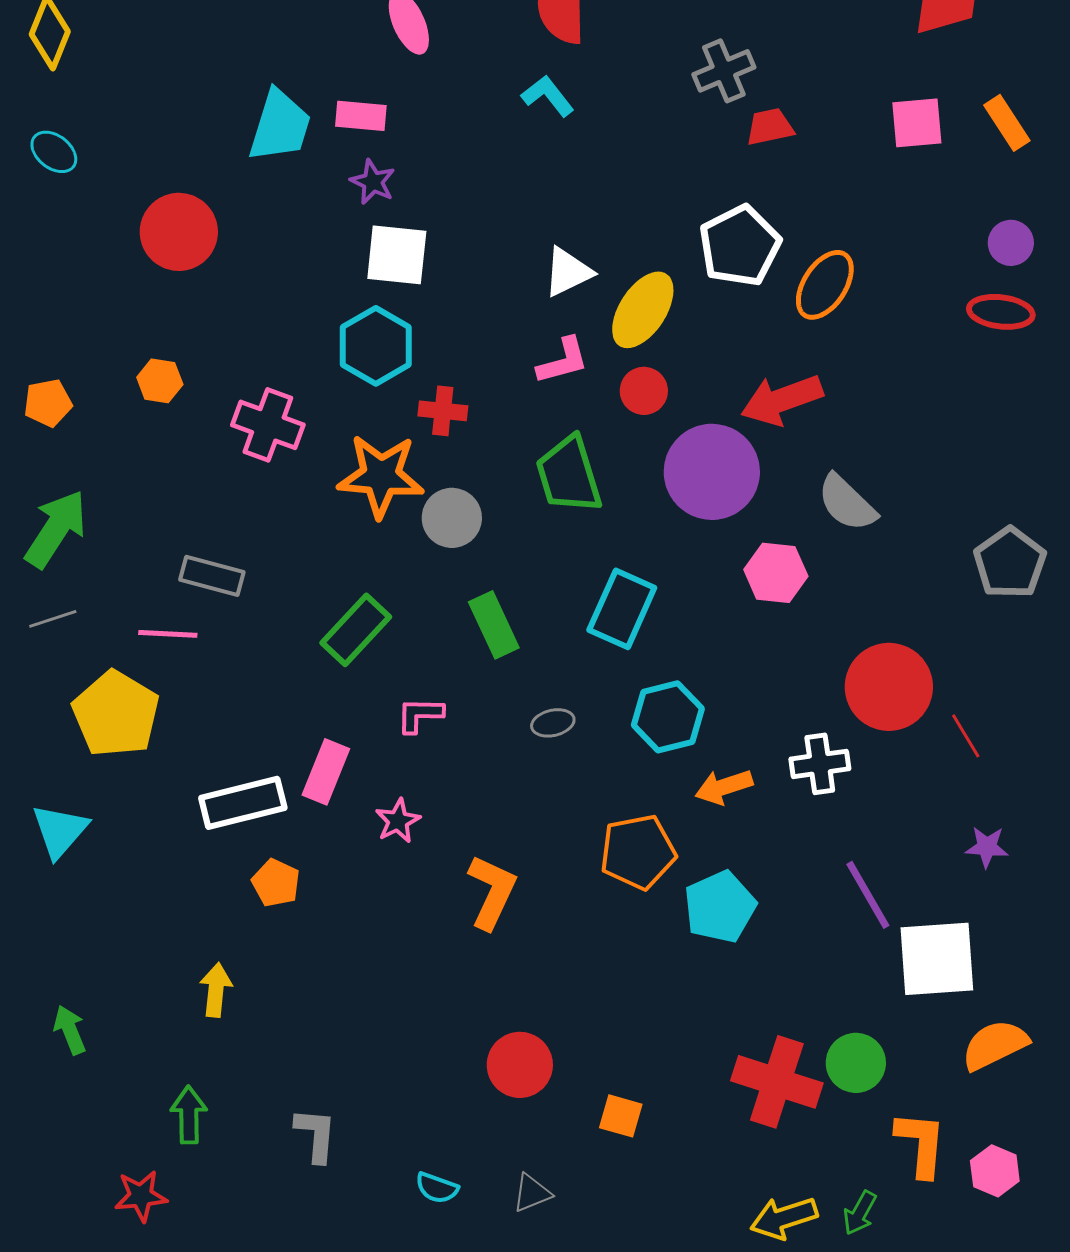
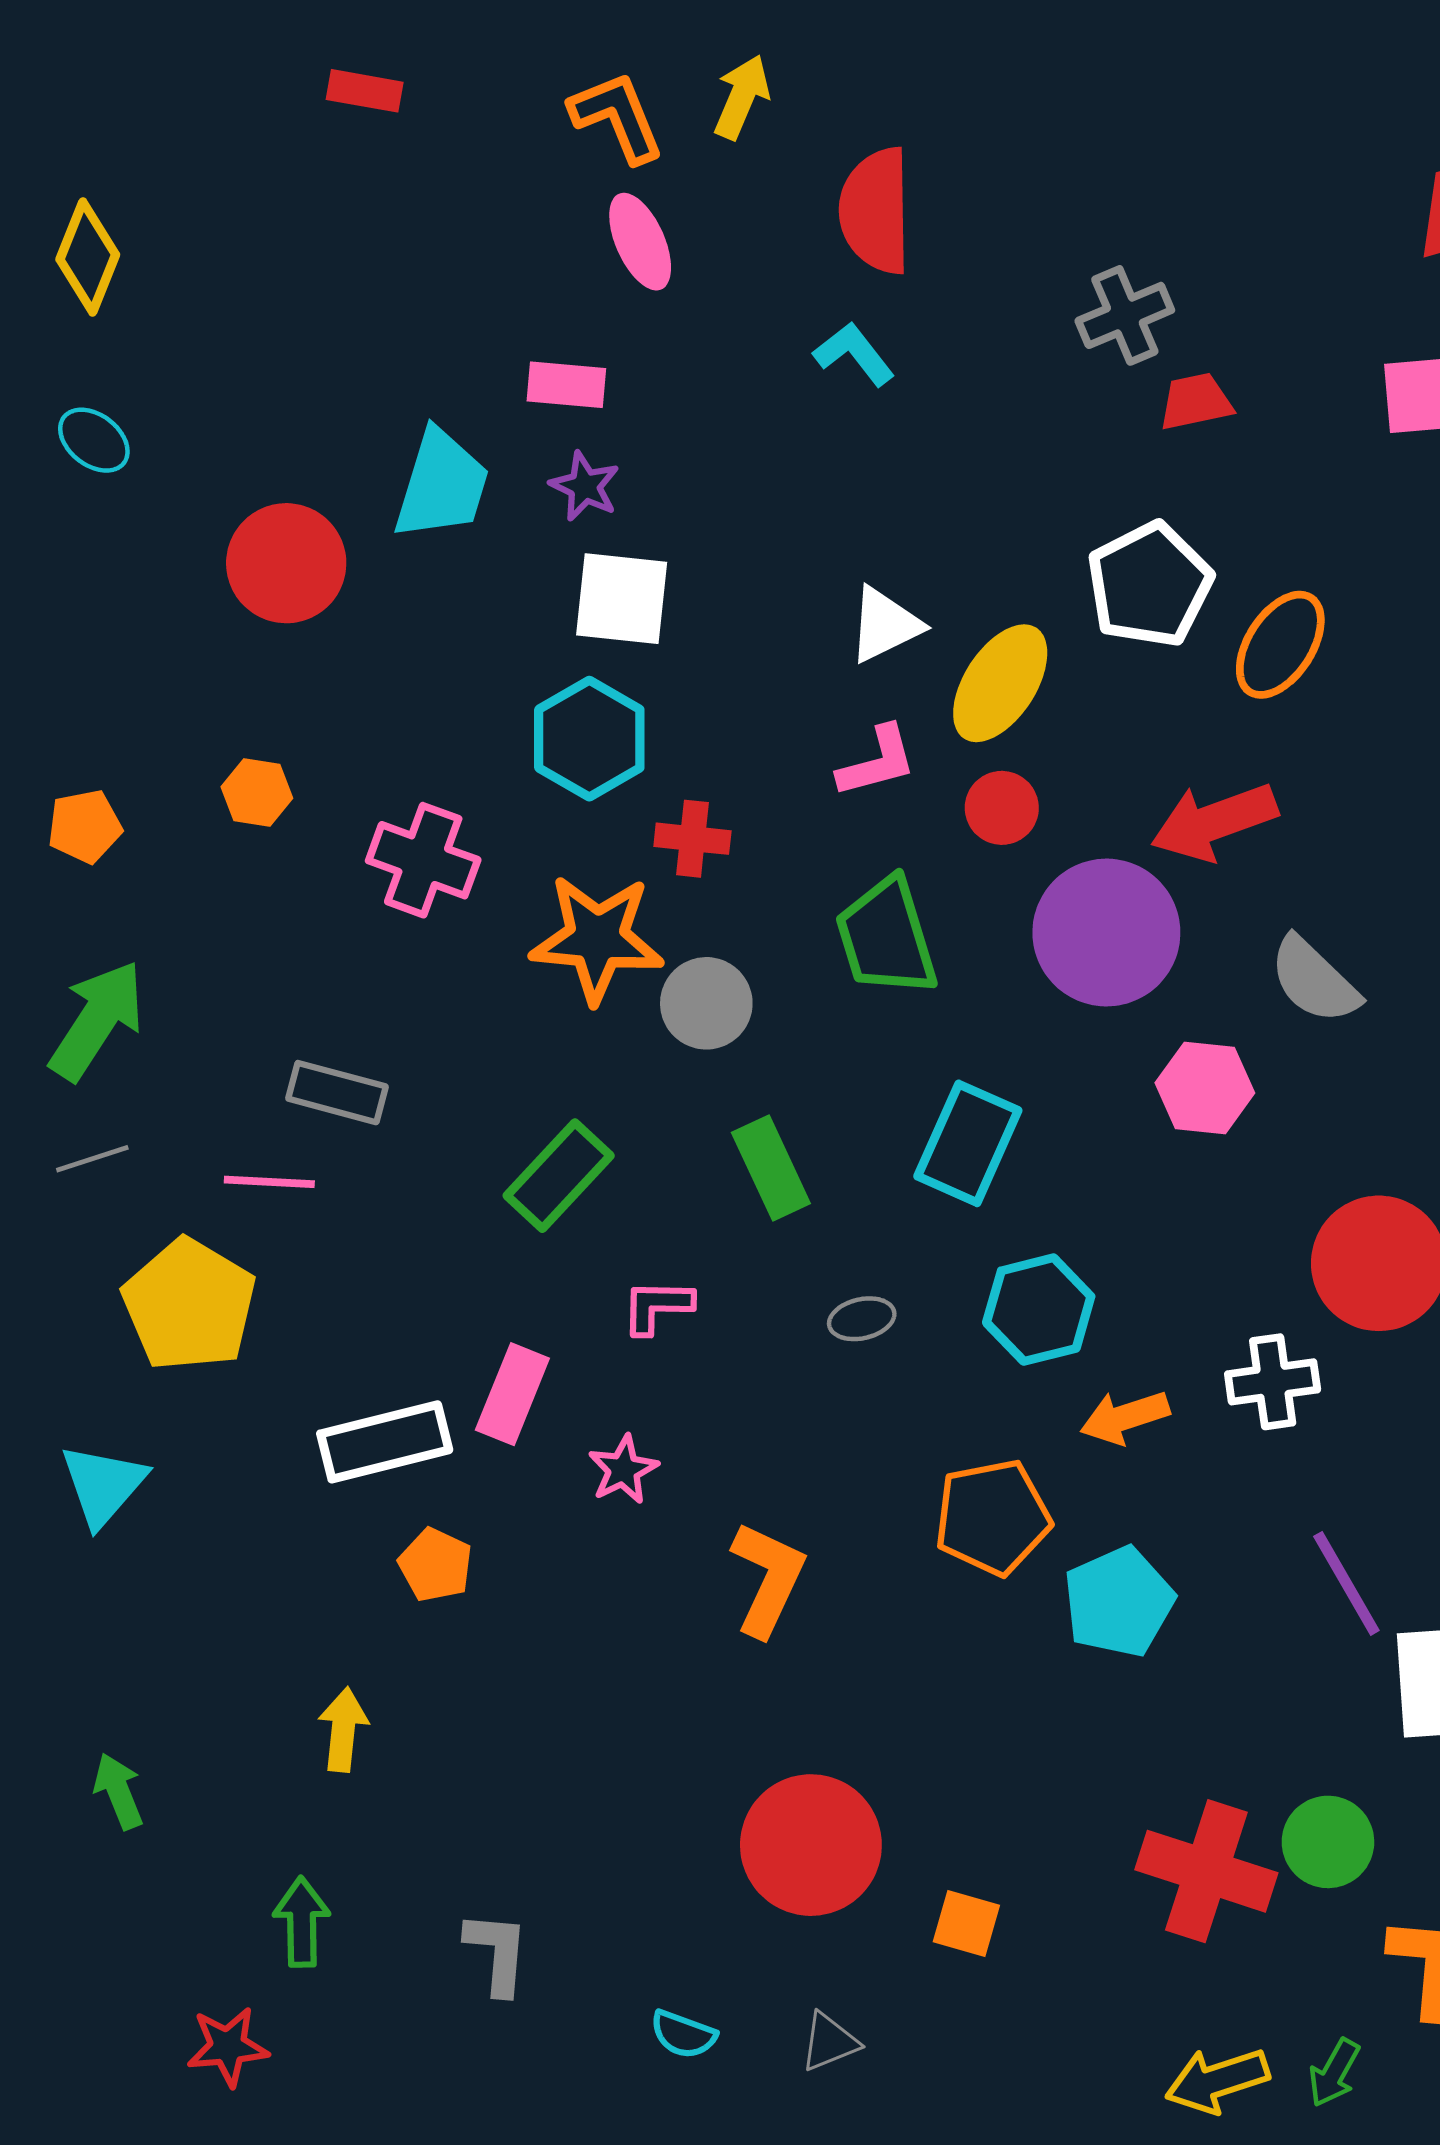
cyan trapezoid: (280, 126) -> (442, 485), moved
red circle: (520, 1065) -> (811, 1845), size x1.4

